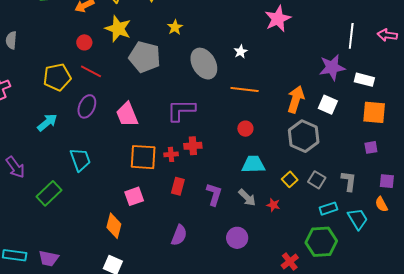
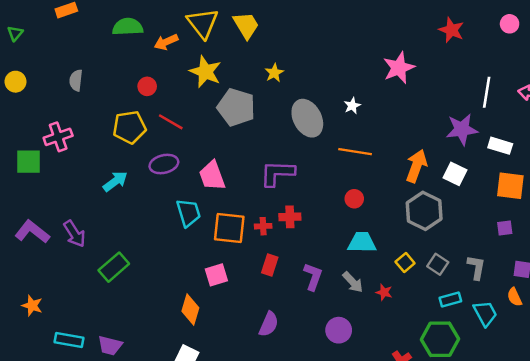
red circle: (84, 42) -> (147, 86), moved
purple ellipse: (87, 106) -> (164, 164), turned 50
cyan trapezoid: (80, 160) -> (188, 213), moved

